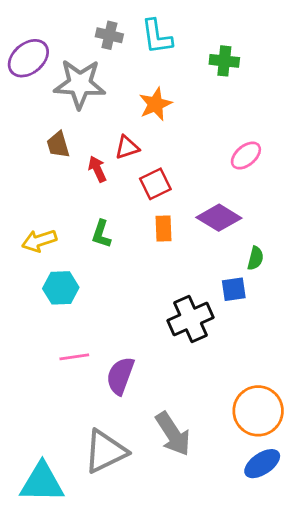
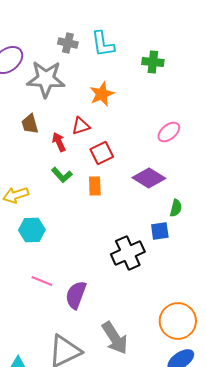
orange rectangle: (164, 228) -> (95, 186), moved
green L-shape: (101, 234) -> (62, 175), moved, turned -60
pink line: (74, 357) -> (42, 281), turned 30

